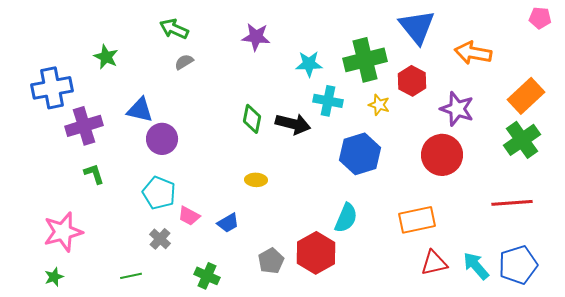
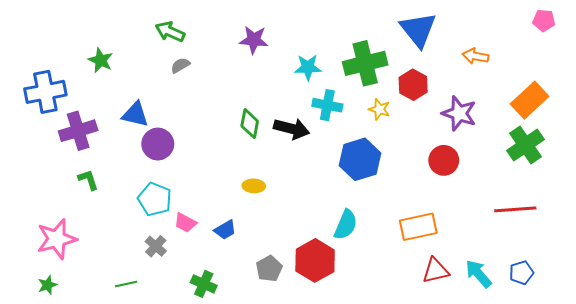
orange arrow: (473, 53) -> (475, 56), size x0.7
red circle: (442, 155) -> (444, 160), size x0.7
blue pentagon: (518, 265) -> (521, 273), size x0.6

